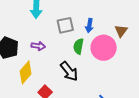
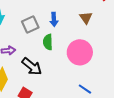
pink circle: (104, 48) -> (80, 52), moved
black arrow: (69, 71) -> (32, 67), moved

